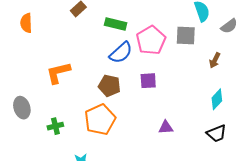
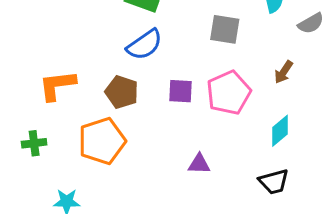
gray square: (186, 36) -> (225, 29), moved
pink pentagon: (151, 40) -> (229, 93), moved
orange L-shape: (58, 73) -> (57, 85), moved

